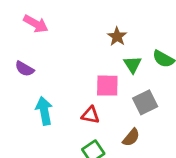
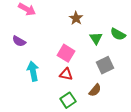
brown star: (117, 36) -> (76, 18), moved
pink square: (107, 86) -> (66, 53), moved, turned 30

